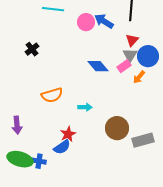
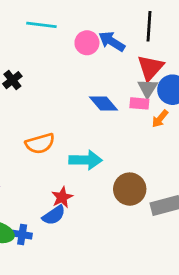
red triangle: (132, 40) -> (150, 68), size x1.5
pink rectangle: (124, 66) -> (139, 103), turned 40
cyan arrow: (85, 107) -> (86, 160), size x1.6

